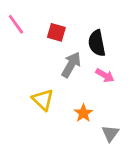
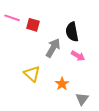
pink line: (16, 24) -> (12, 18), turned -35
red square: (56, 32) -> (33, 25), moved

